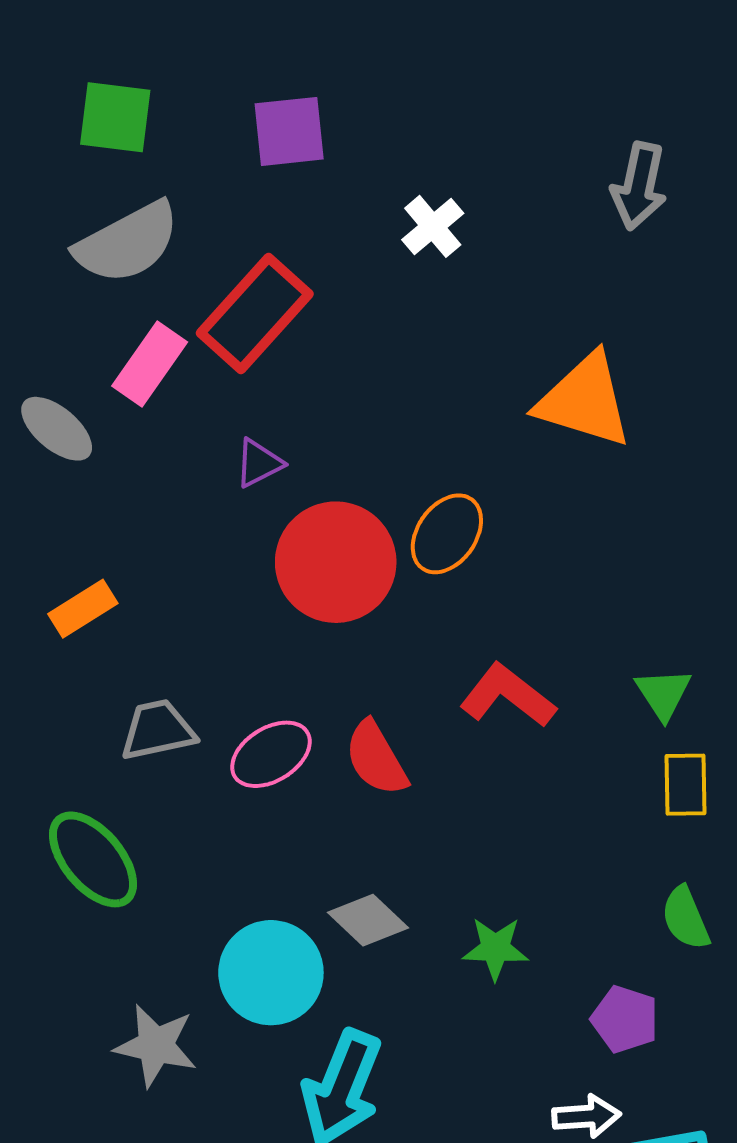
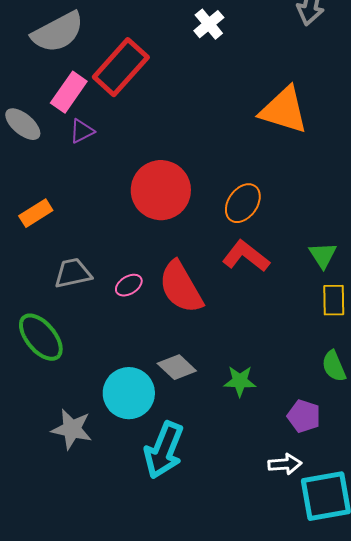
purple triangle: (259, 463) -> (82, 131), moved
orange ellipse: (447, 534) -> (243, 203), moved
pink ellipse: (271, 754) -> (129, 285), size x0.7
red semicircle: (376, 758) -> (181, 287), size x1.4

